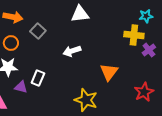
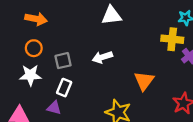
gray square: (38, 31) -> (63, 61), moved, turned 35
purple triangle: (21, 87) -> (54, 108), moved

